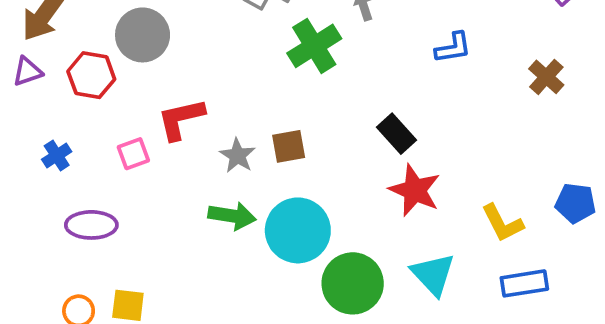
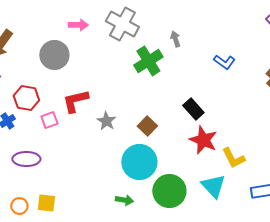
blue L-shape: (453, 48) -> (224, 62), turned 45
red hexagon: (91, 75) -> (26, 98), moved
brown square: (289, 146) -> (147, 126), moved, turned -36
green arrow: (232, 216) -> (124, 200), moved, size x0.7
yellow L-shape: (502, 223) -> (233, 158), moved

